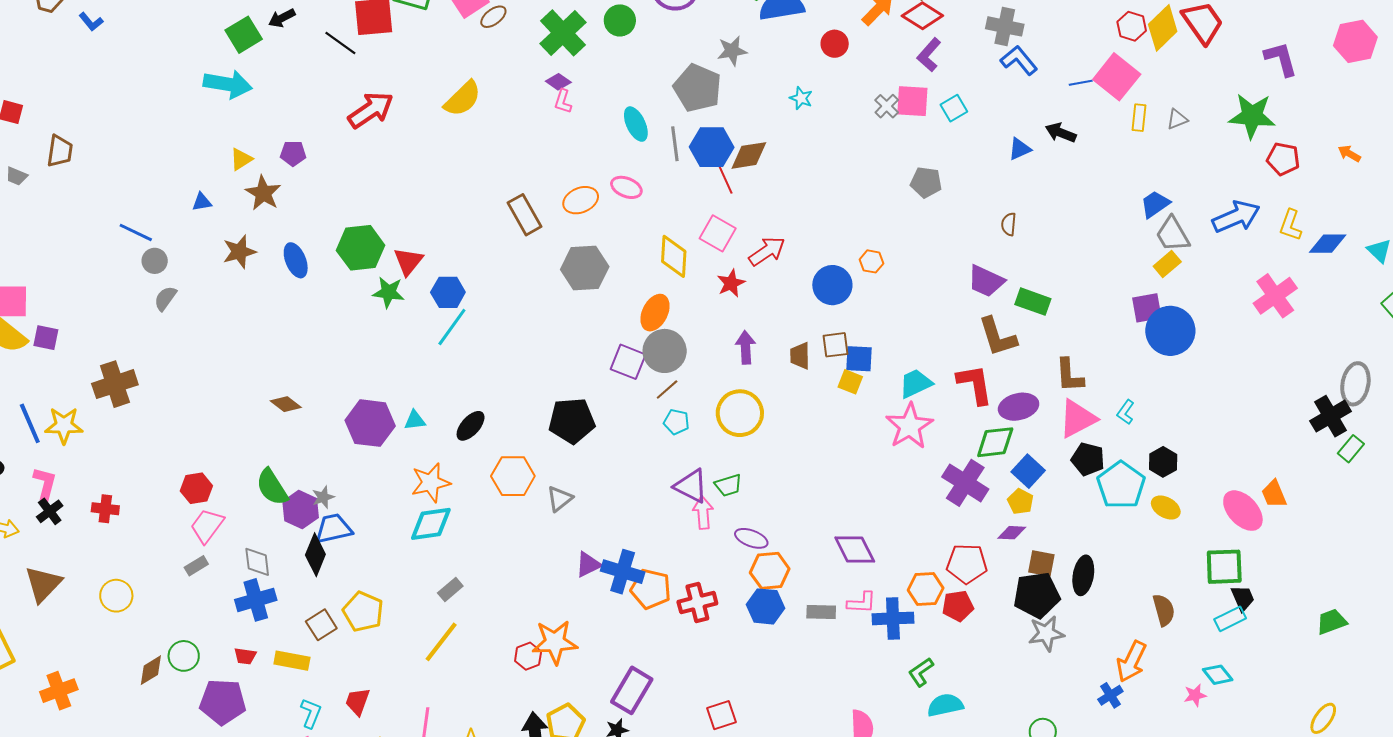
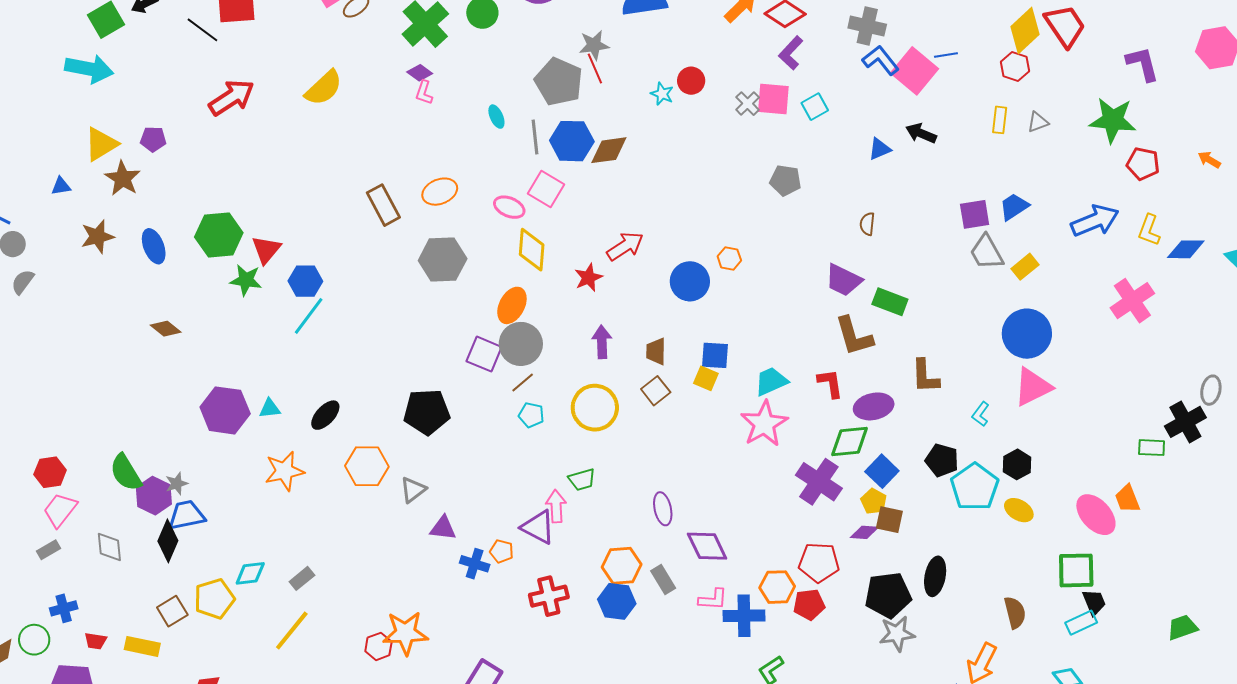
red hexagon: (1132, 26) -> (1015, 66), moved
red circle: (835, 44) -> (691, 81), moved
pink square: (1117, 77) -> (915, 71), moved
blue line: (1081, 83) -> (946, 55), moved
cyan ellipse: (636, 124) -> (496, 117), size x0.7
yellow triangle: (241, 159) -> (101, 144), size x1.5
red line: (725, 179) -> (595, 68), moved
pink ellipse: (626, 187) -> (509, 207), moved
pink square: (718, 233) -> (546, 189), moved
gray trapezoid: (1173, 234) -> (987, 252), moved
purple square: (1147, 308) -> (975, 214), moved
brown square: (835, 345) -> (656, 391), moved, turned -32
red L-shape: (975, 384) -> (830, 383), size x0.7
gray ellipse: (1355, 384) -> (1211, 390), size x0.7
brown diamond: (286, 404) -> (166, 329), moved
pink triangle: (1078, 419) -> (1033, 387), moved
green rectangle: (1351, 449) -> (1152, 448), moved, turned 52
purple triangle: (691, 486) -> (538, 527), moved
cyan diamond: (431, 524) -> (250, 573), moved, size x0.7
purple ellipse: (751, 538) -> (663, 509), moved, turned 56
brown square: (1041, 563) -> (889, 520), moved
purple triangle: (588, 565) -> (443, 528), moved, turned 32
blue cross: (623, 572) -> (475, 564), size x0.7
orange pentagon: (651, 589) -> (501, 551), moved, size x0.6
blue cross: (256, 600) -> (64, 608), moved, size x0.7
yellow pentagon: (363, 612) -> (214, 599), turned 30
gray rectangle: (821, 612) -> (663, 579), moved, turned 56

